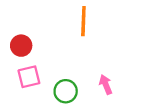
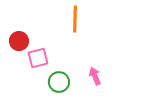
pink square: (29, 77) -> (38, 58), moved

